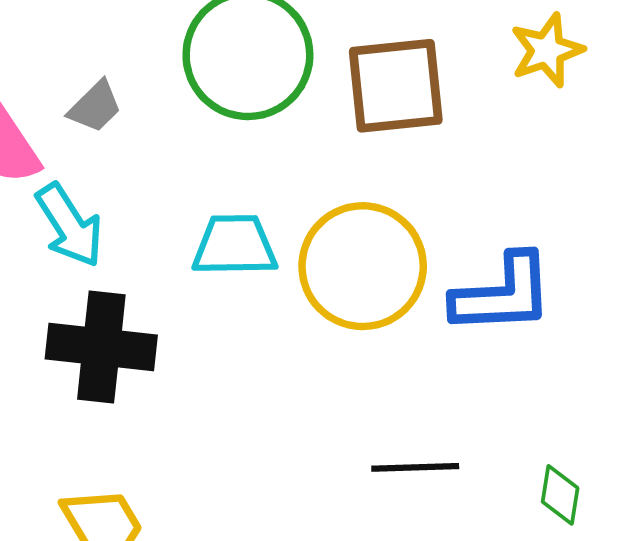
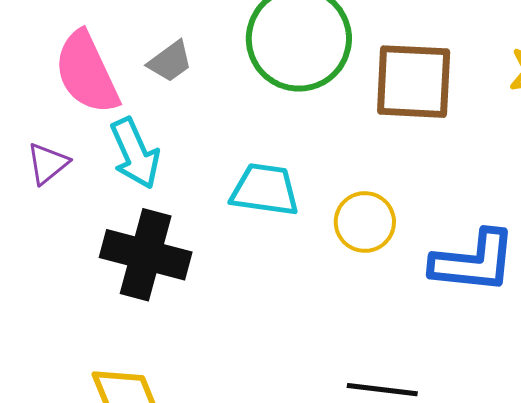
yellow circle: (363, 266) -> (365, 222), size x0.6

